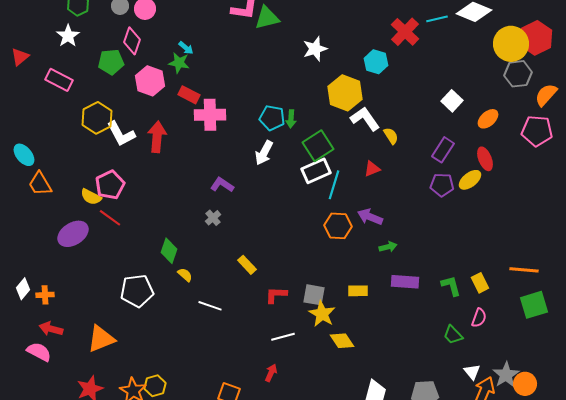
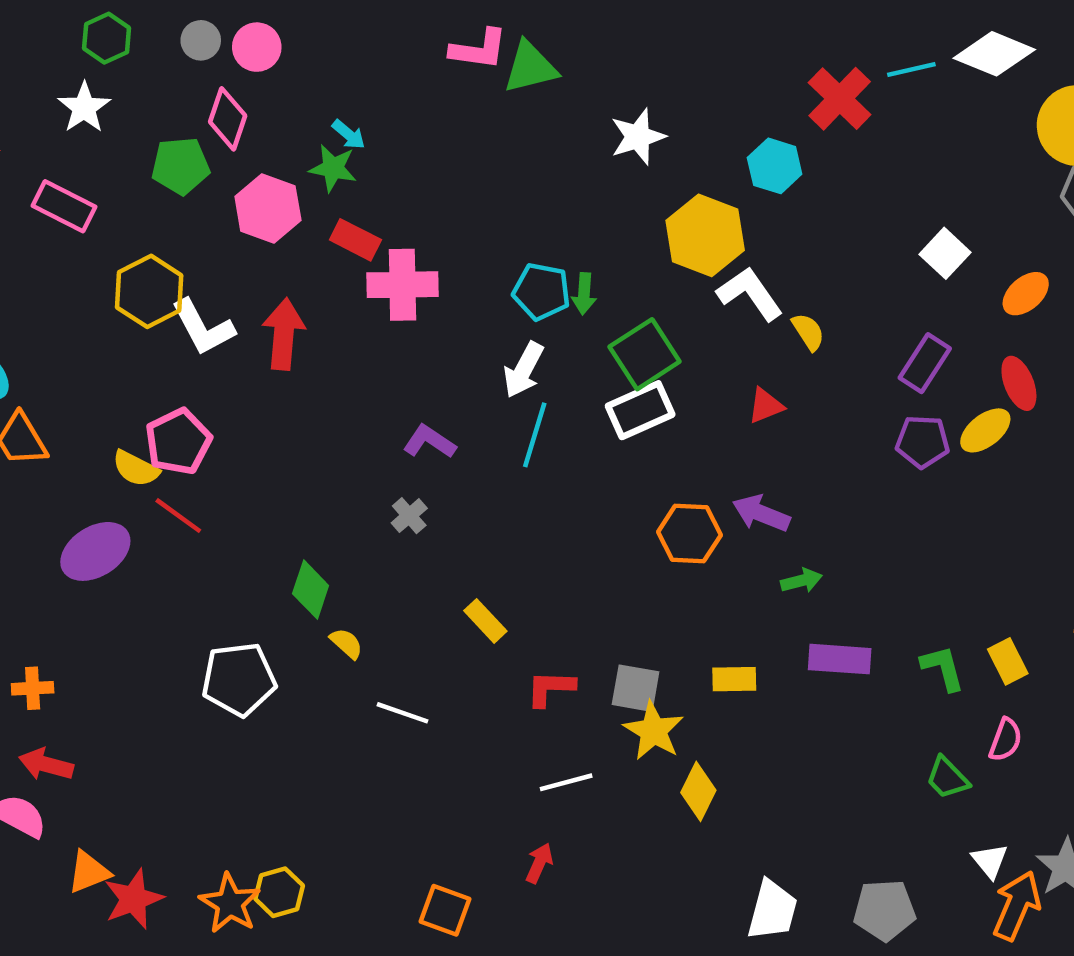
cyan line: (334, 185) -> (535, 435), moved
orange triangle: (101, 339) -> (89, 872), moved, size x0.7
yellow diamond: (342, 341) -> (698, 791), turned 60

